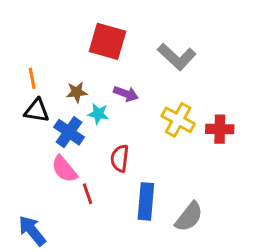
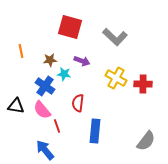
black triangle: (37, 111) -> (16, 106), moved
gray semicircle: (189, 217) -> (146, 141), moved
blue arrow: (32, 231) -> (45, 150), moved

